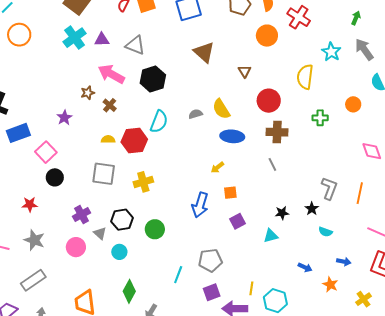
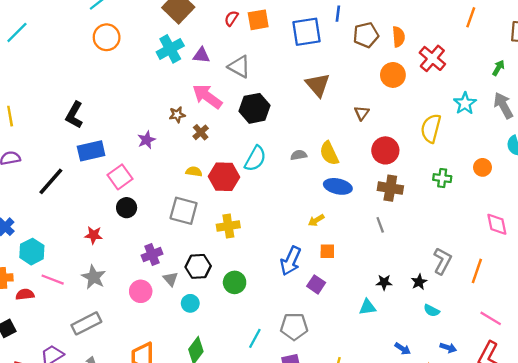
purple square: (237, 221) -> (316, 284), moved, turned -35

